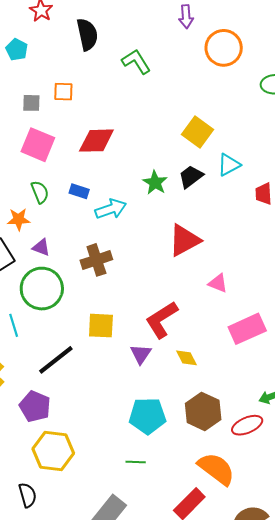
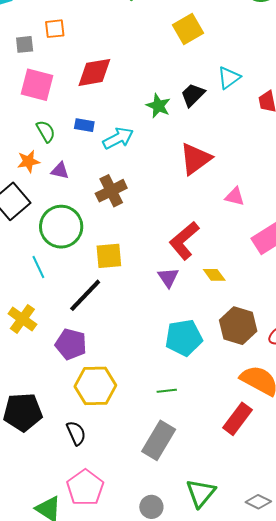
yellow square: (197, 132) -> (188, 29), moved, turned 32
purple triangle: (41, 247) -> (60, 171), moved
yellow square: (101, 326) -> (109, 256), moved
green line: (136, 462) -> (167, 391), moved

